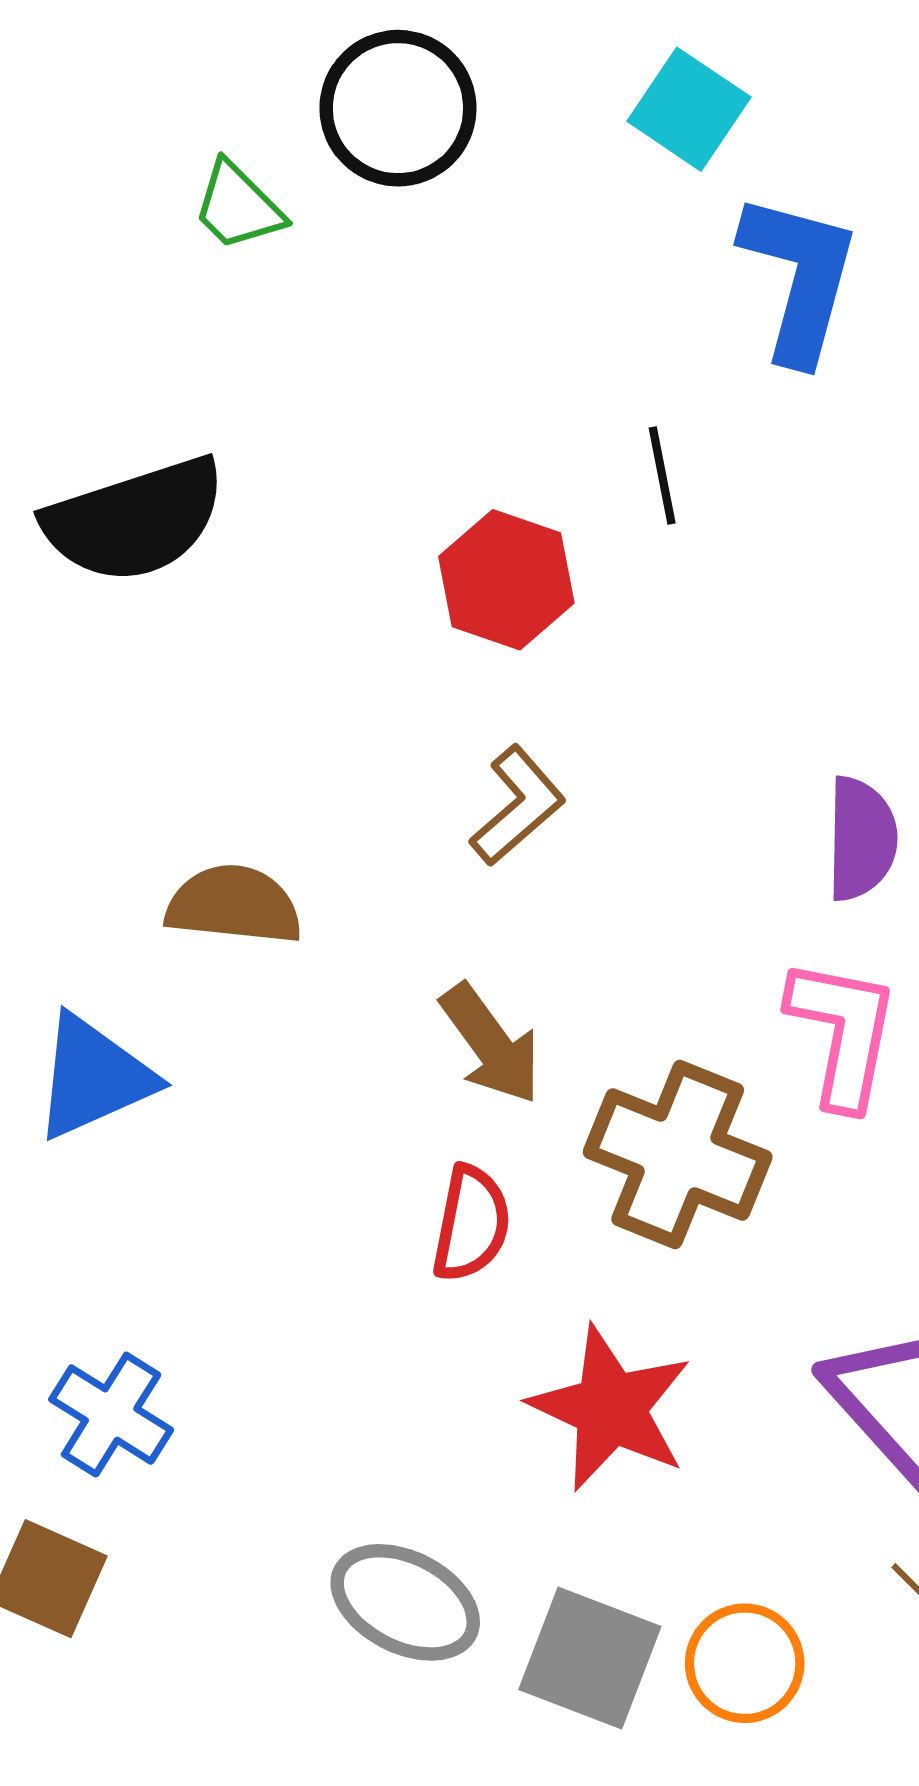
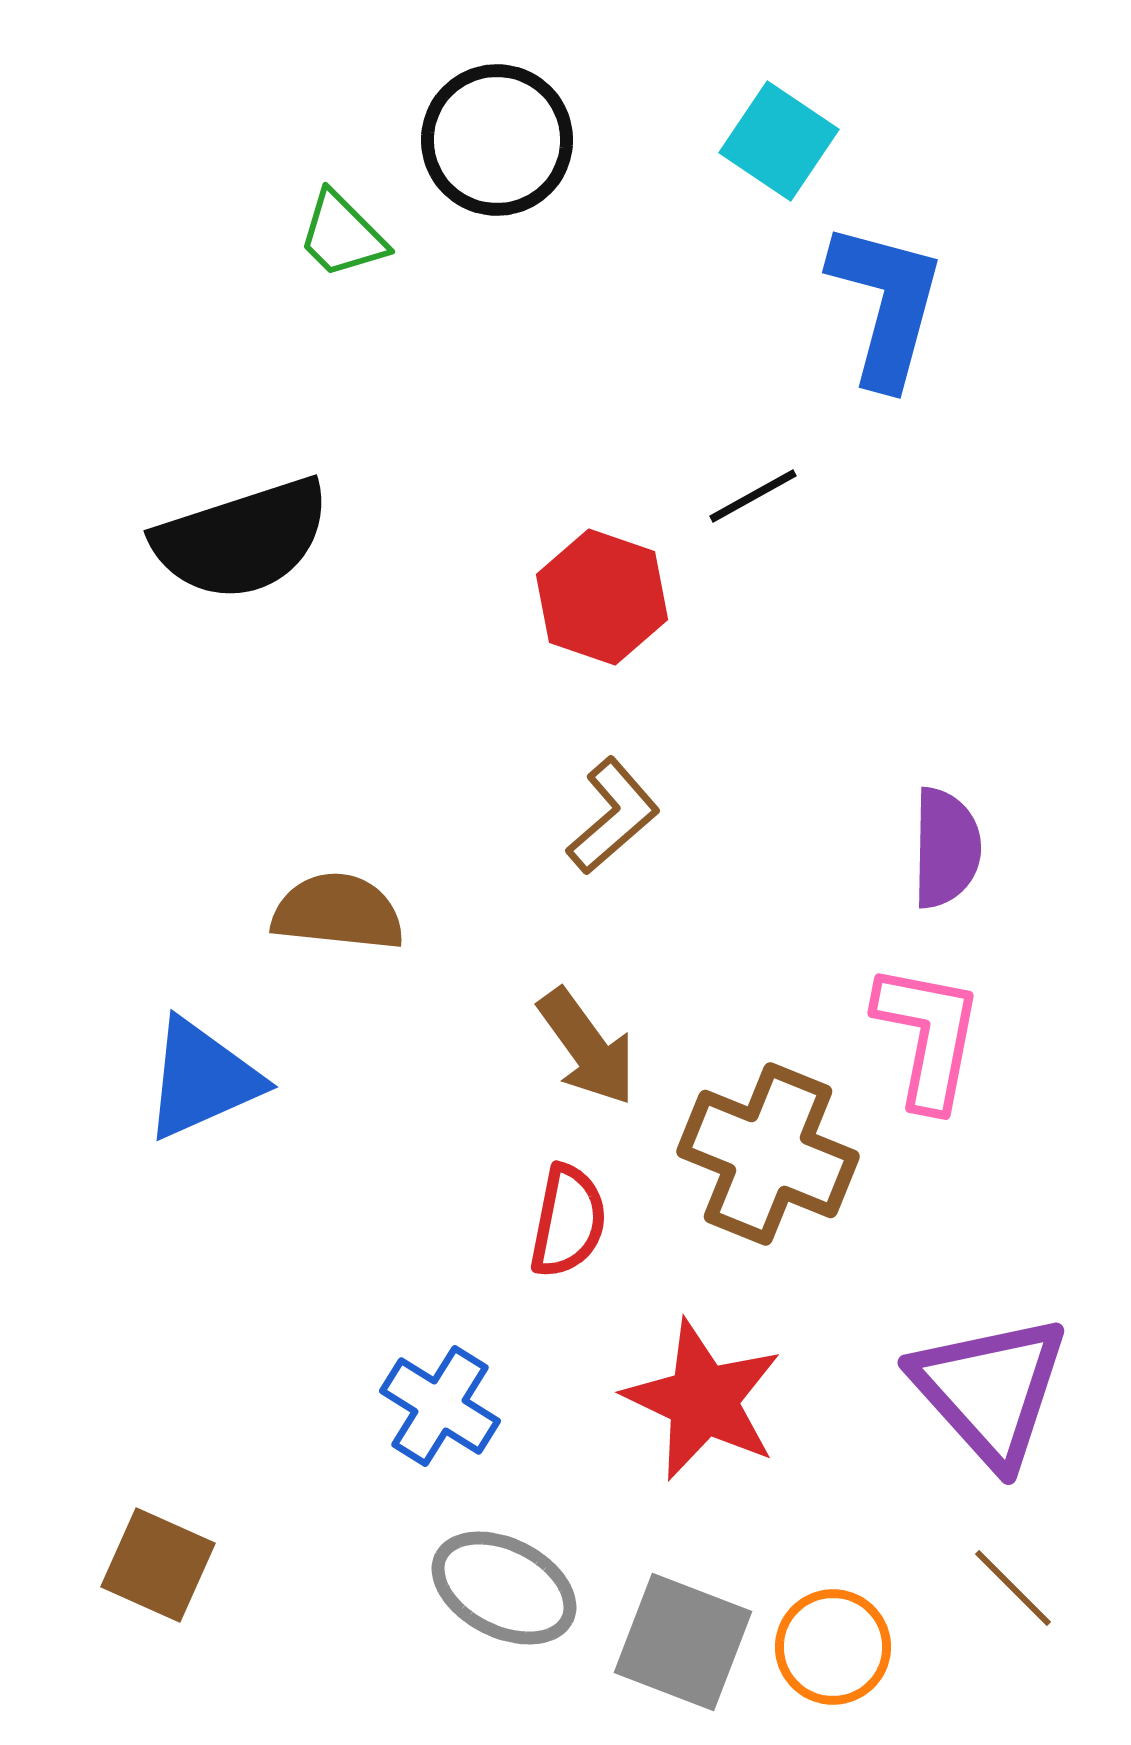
black line: (662, 476) -> (753, 496), turned 72
blue cross: (111, 1415) -> (440, 1406), moved

